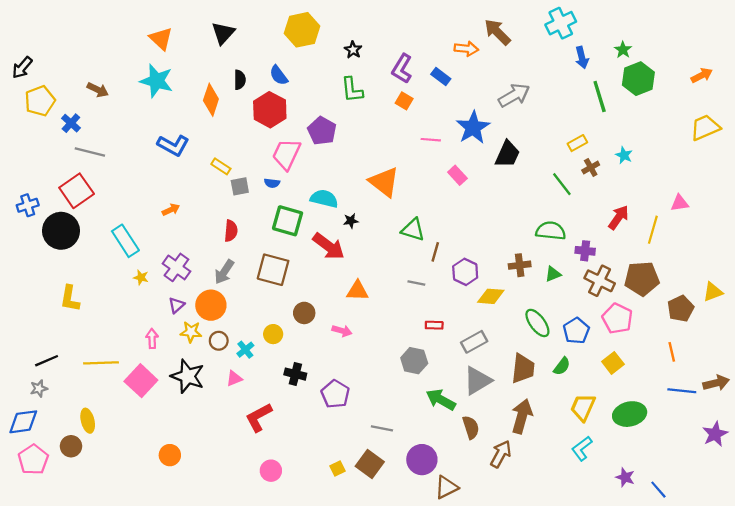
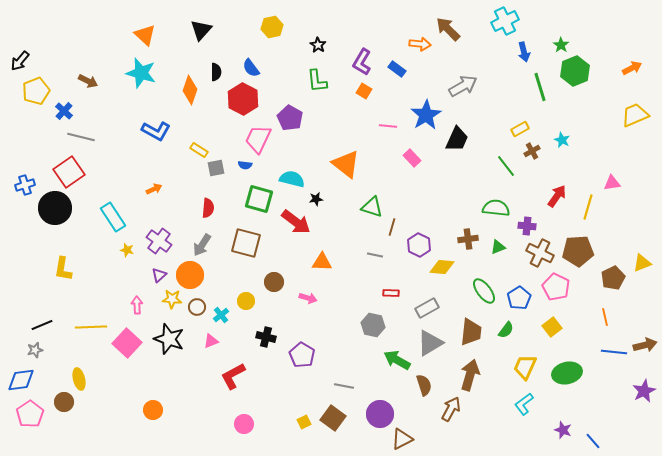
yellow hexagon: (302, 30) -> (272, 27), size x0.7

